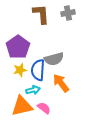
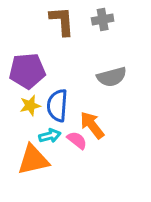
purple pentagon: (18, 47) -> (27, 71), turned 30
gray semicircle: (54, 59) -> (112, 77), moved
pink semicircle: (44, 108) -> (77, 140), moved

